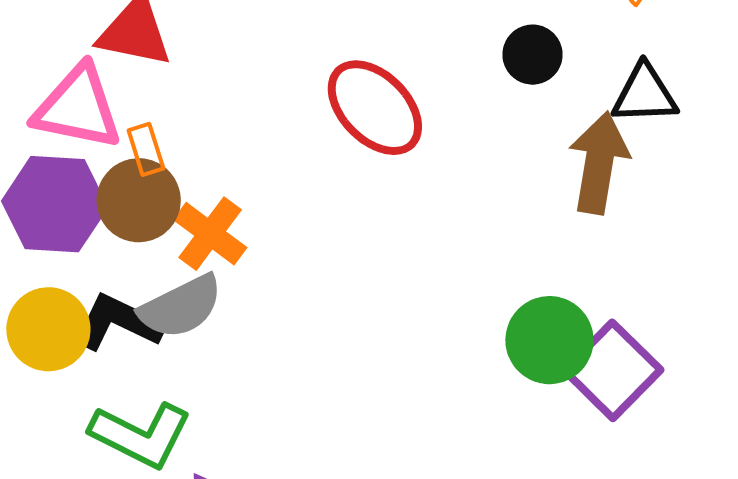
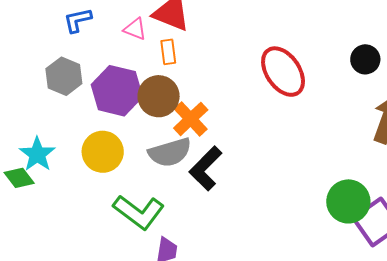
pink triangle: (78, 108) -> (135, 29), moved, size x0.5
orange rectangle: (146, 149) -> (168, 52), moved
black L-shape: (118, 323) -> (206, 168), moved, turned -81

